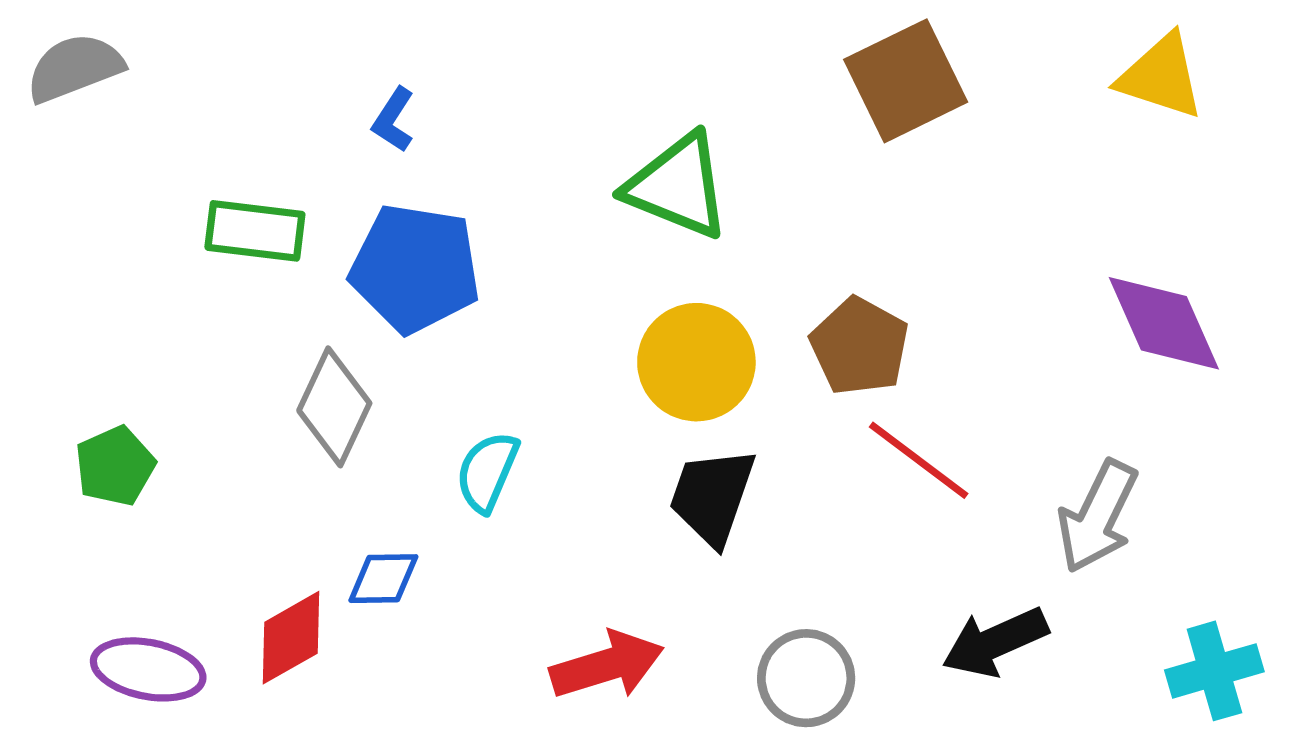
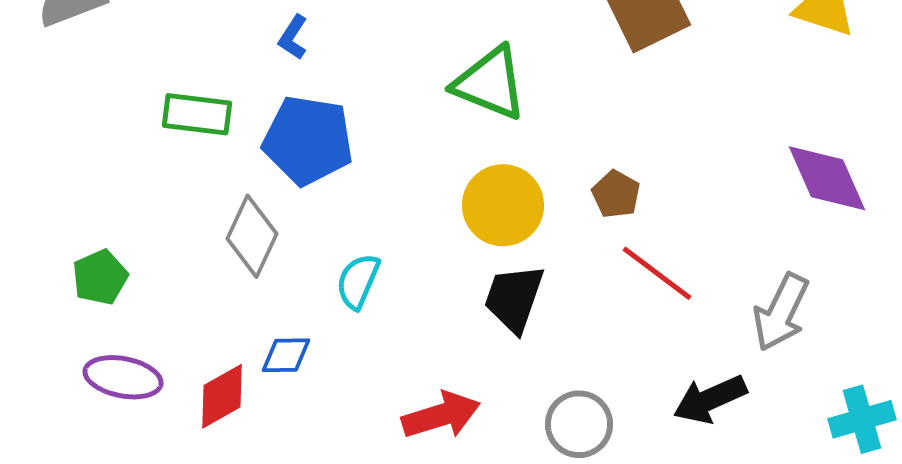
brown pentagon: (859, 346) -> (616, 194), size x0.7
purple ellipse: (148, 669) -> (123, 377), moved

